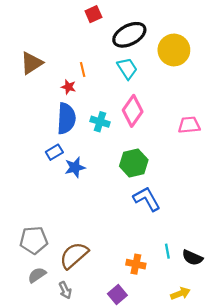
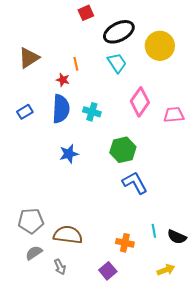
pink diamond: (133, 111) -> (140, 102), moved
blue rectangle: (54, 152) -> (25, 112), moved
brown semicircle: (74, 255) -> (68, 235), turned 48

